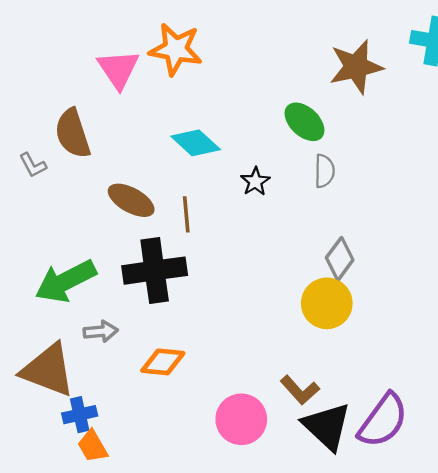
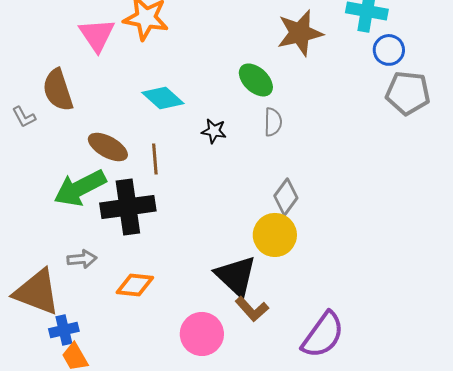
black star: (255, 182) -> (214, 131), turned -30
green arrow: (66, 281) -> (80, 188), moved
black triangle: (327, 426) -> (236, 276), moved

